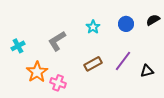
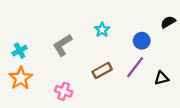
blue circle: (126, 24) -> (142, 41), moved
orange star: (37, 72) -> (21, 78), moved

